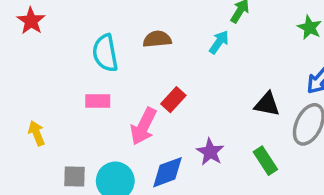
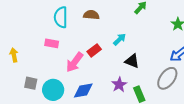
cyan arrow: (219, 42) -> (120, 39), moved
black triangle: (267, 104) -> (132, 61), moved
purple star: (210, 152) -> (119, 85), moved

